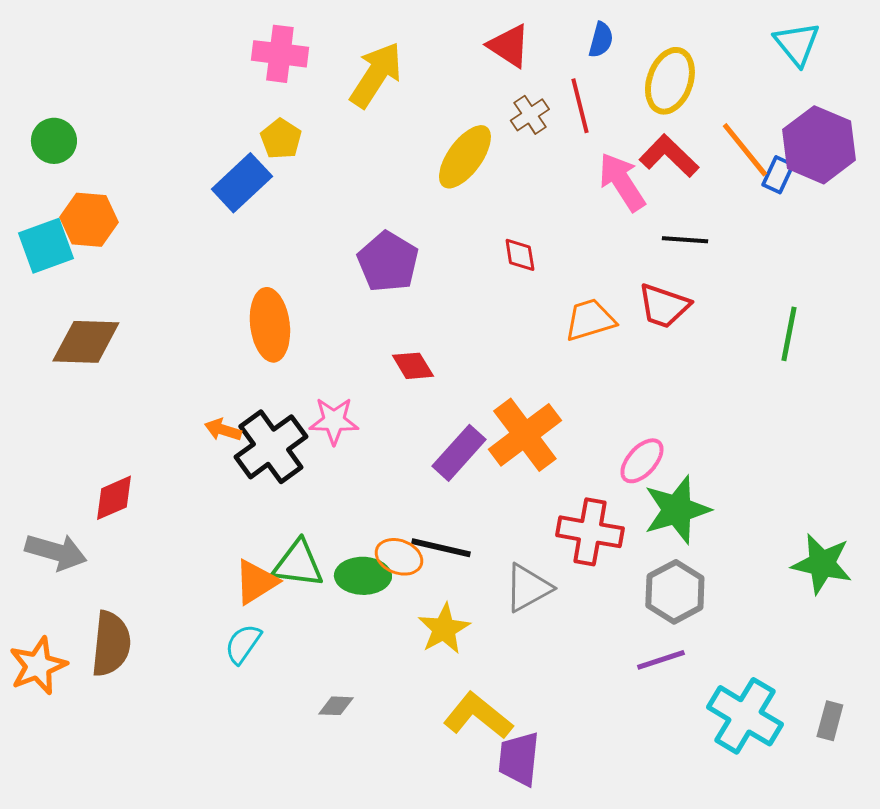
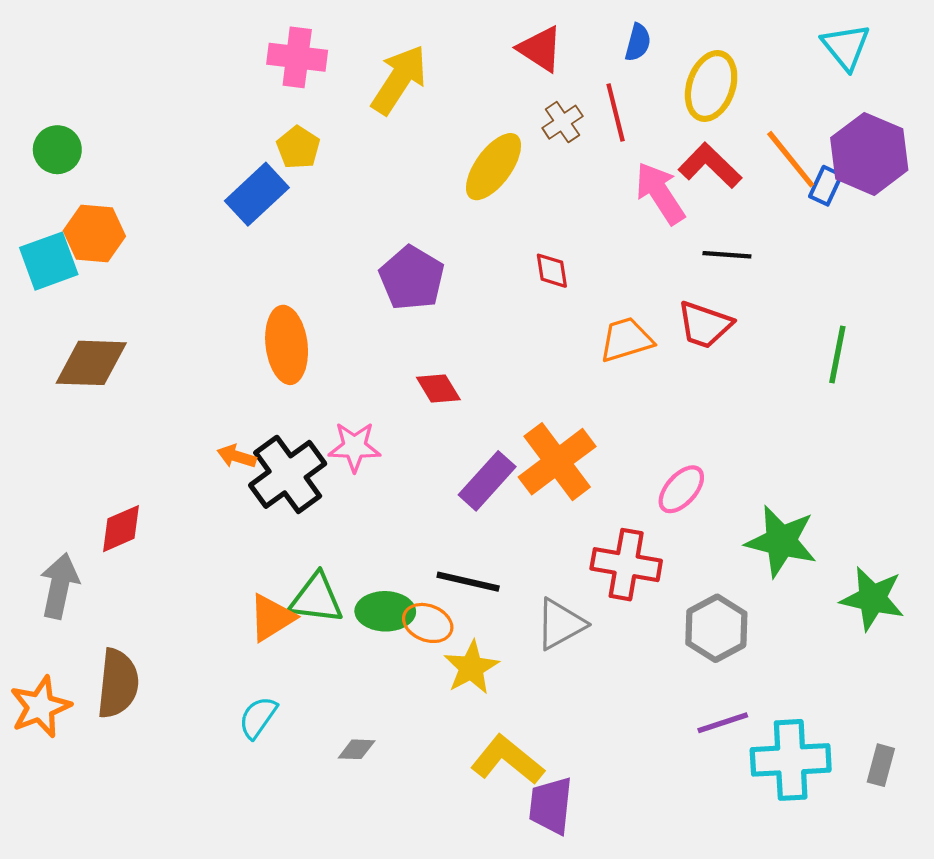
green star: (677, 510) -> (781, 541), moved, turned 30
gray arrow: (56, 552) -> (59, 586), turned -94
orange ellipse: (399, 557) -> (428, 623), moved
cyan semicircle: (243, 644) -> (258, 717), moved
purple line: (661, 660) -> (723, 723), moved
cyan cross: (745, 716) -> (791, 760), turned -34

